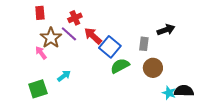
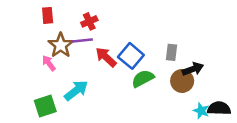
black arrow: (166, 30) -> (193, 69), moved
purple line: (69, 34) -> (82, 40), turned -48
red arrow: (93, 36) -> (106, 57), moved
cyan arrow: (64, 76) -> (76, 90), size x1.5

